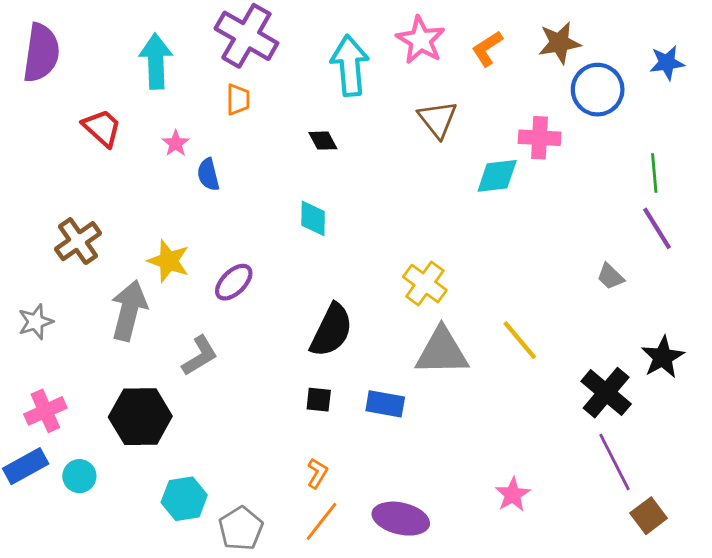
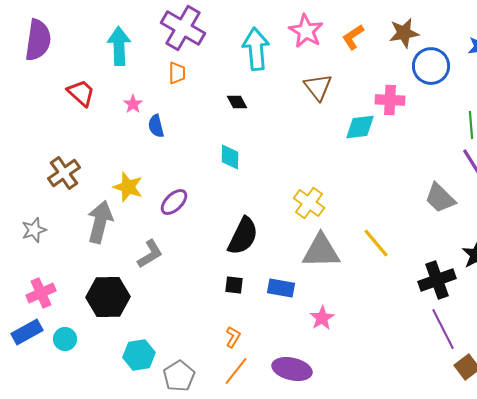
gray trapezoid: (610, 276) -> (440, 198), size x1.6
black cross: (606, 393) -> (437, 280), turned 30
pink star: (513, 494) -> (322, 318), moved

